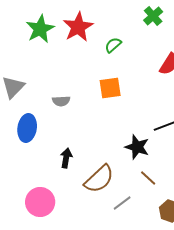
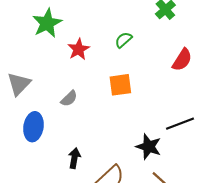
red star: (78, 27) -> (79, 49), moved, size x0.7
gray semicircle: (61, 101) -> (69, 98), turned -42

